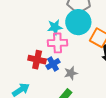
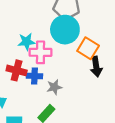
cyan star: (55, 27) -> (26, 42), moved
blue cross: (53, 64) -> (35, 76), turned 32

